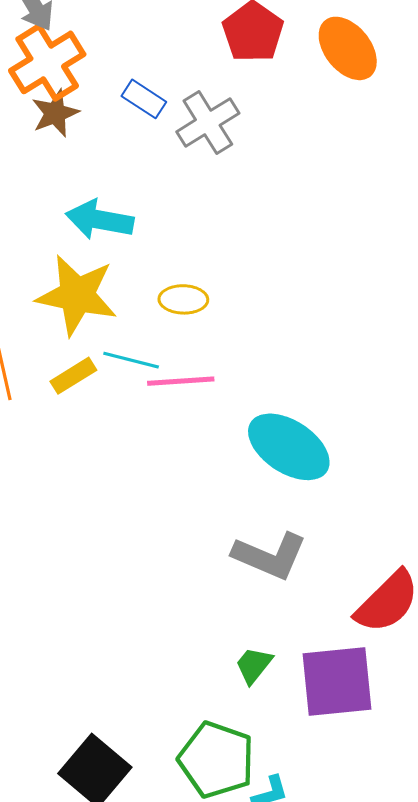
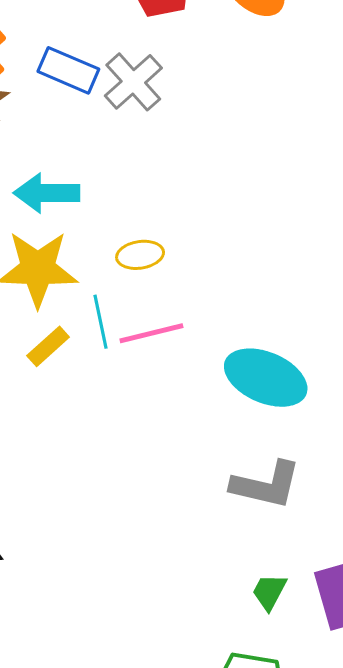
blue rectangle: (144, 99) -> (68, 70), size x1.4
cyan line: (131, 360) -> (100, 322), turned 74

